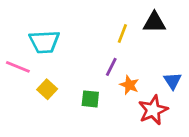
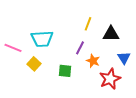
black triangle: (154, 22) -> (111, 34), moved
cyan trapezoid: (44, 42) -> (42, 39), moved

